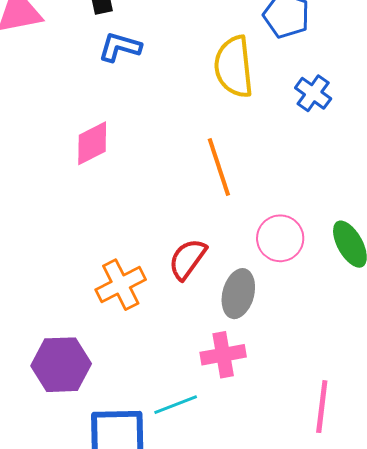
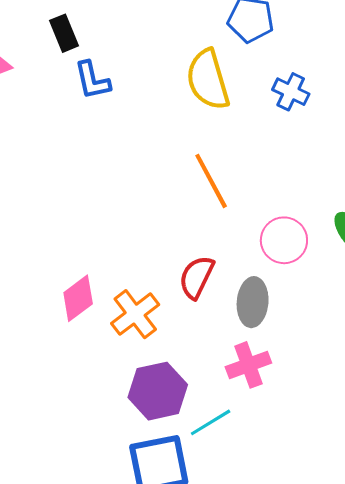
blue L-shape: (120, 47) -> (92, 80), turned -108
pink diamond: (92, 143) -> (78, 298), moved
purple hexagon: (61, 365) -> (158, 391), moved

